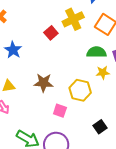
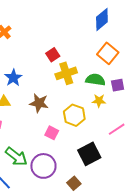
yellow cross: (73, 19) -> (66, 73), moved
blue star: (13, 50) -> (13, 78), moved
black square: (100, 127) -> (89, 154), size x1.6

